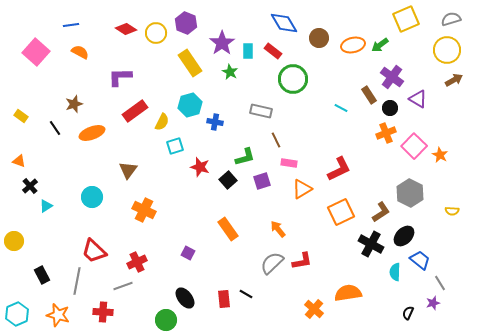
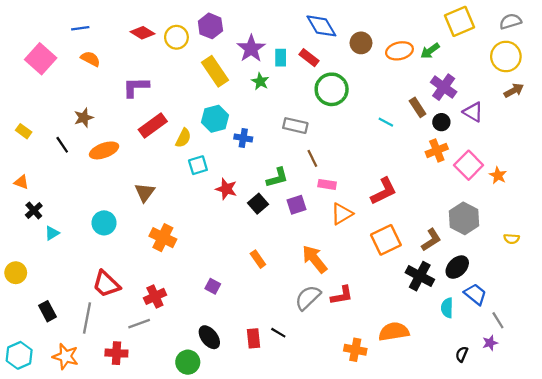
orange rectangle: (228, 229) -> (258, 259), size x0.7
orange arrow: (278, 229) -> (315, 259), size x1.5
orange cross: (314, 309) -> (355, 350), turned -30

